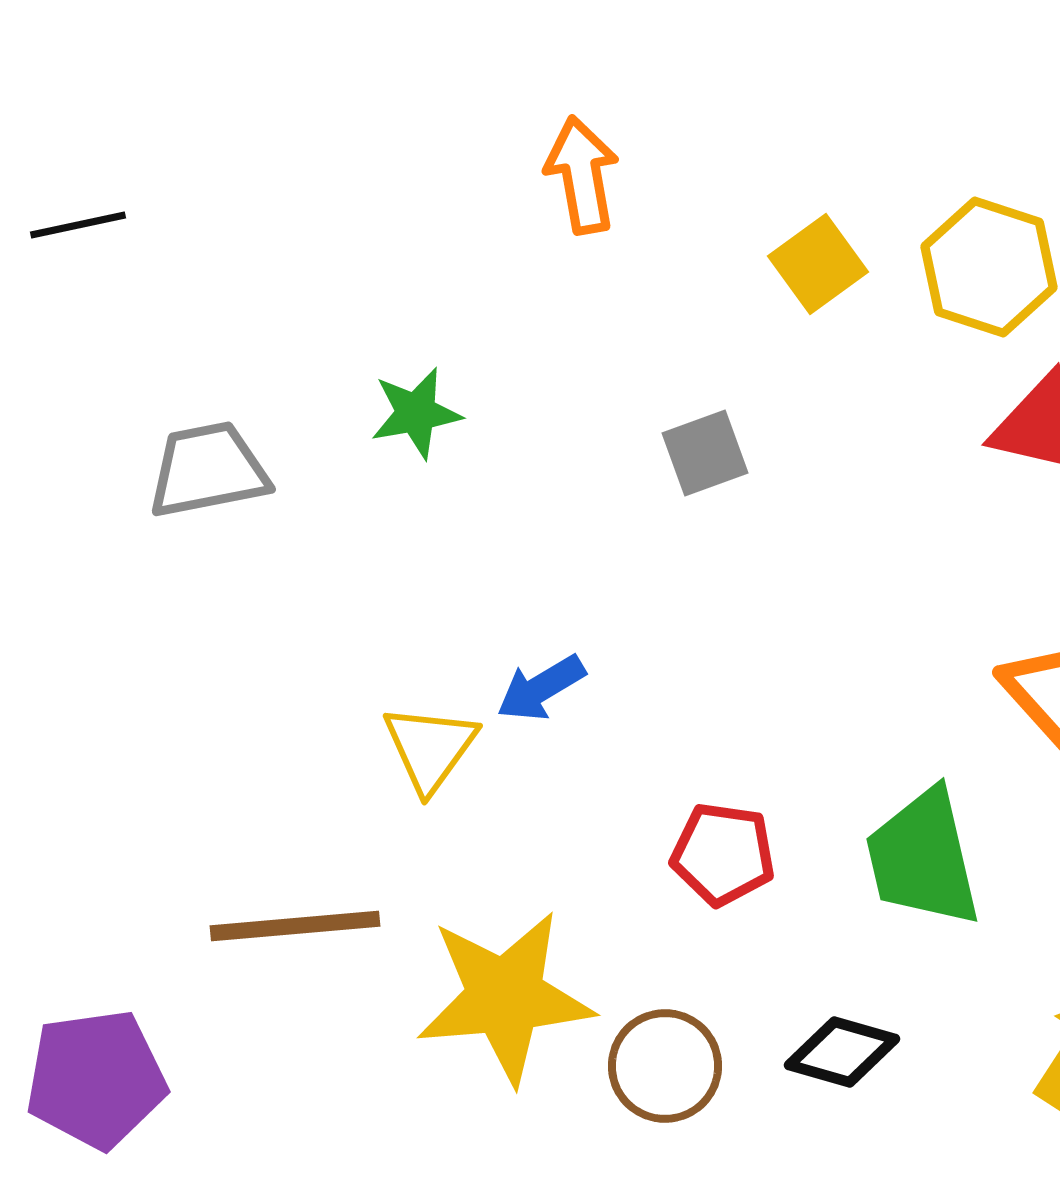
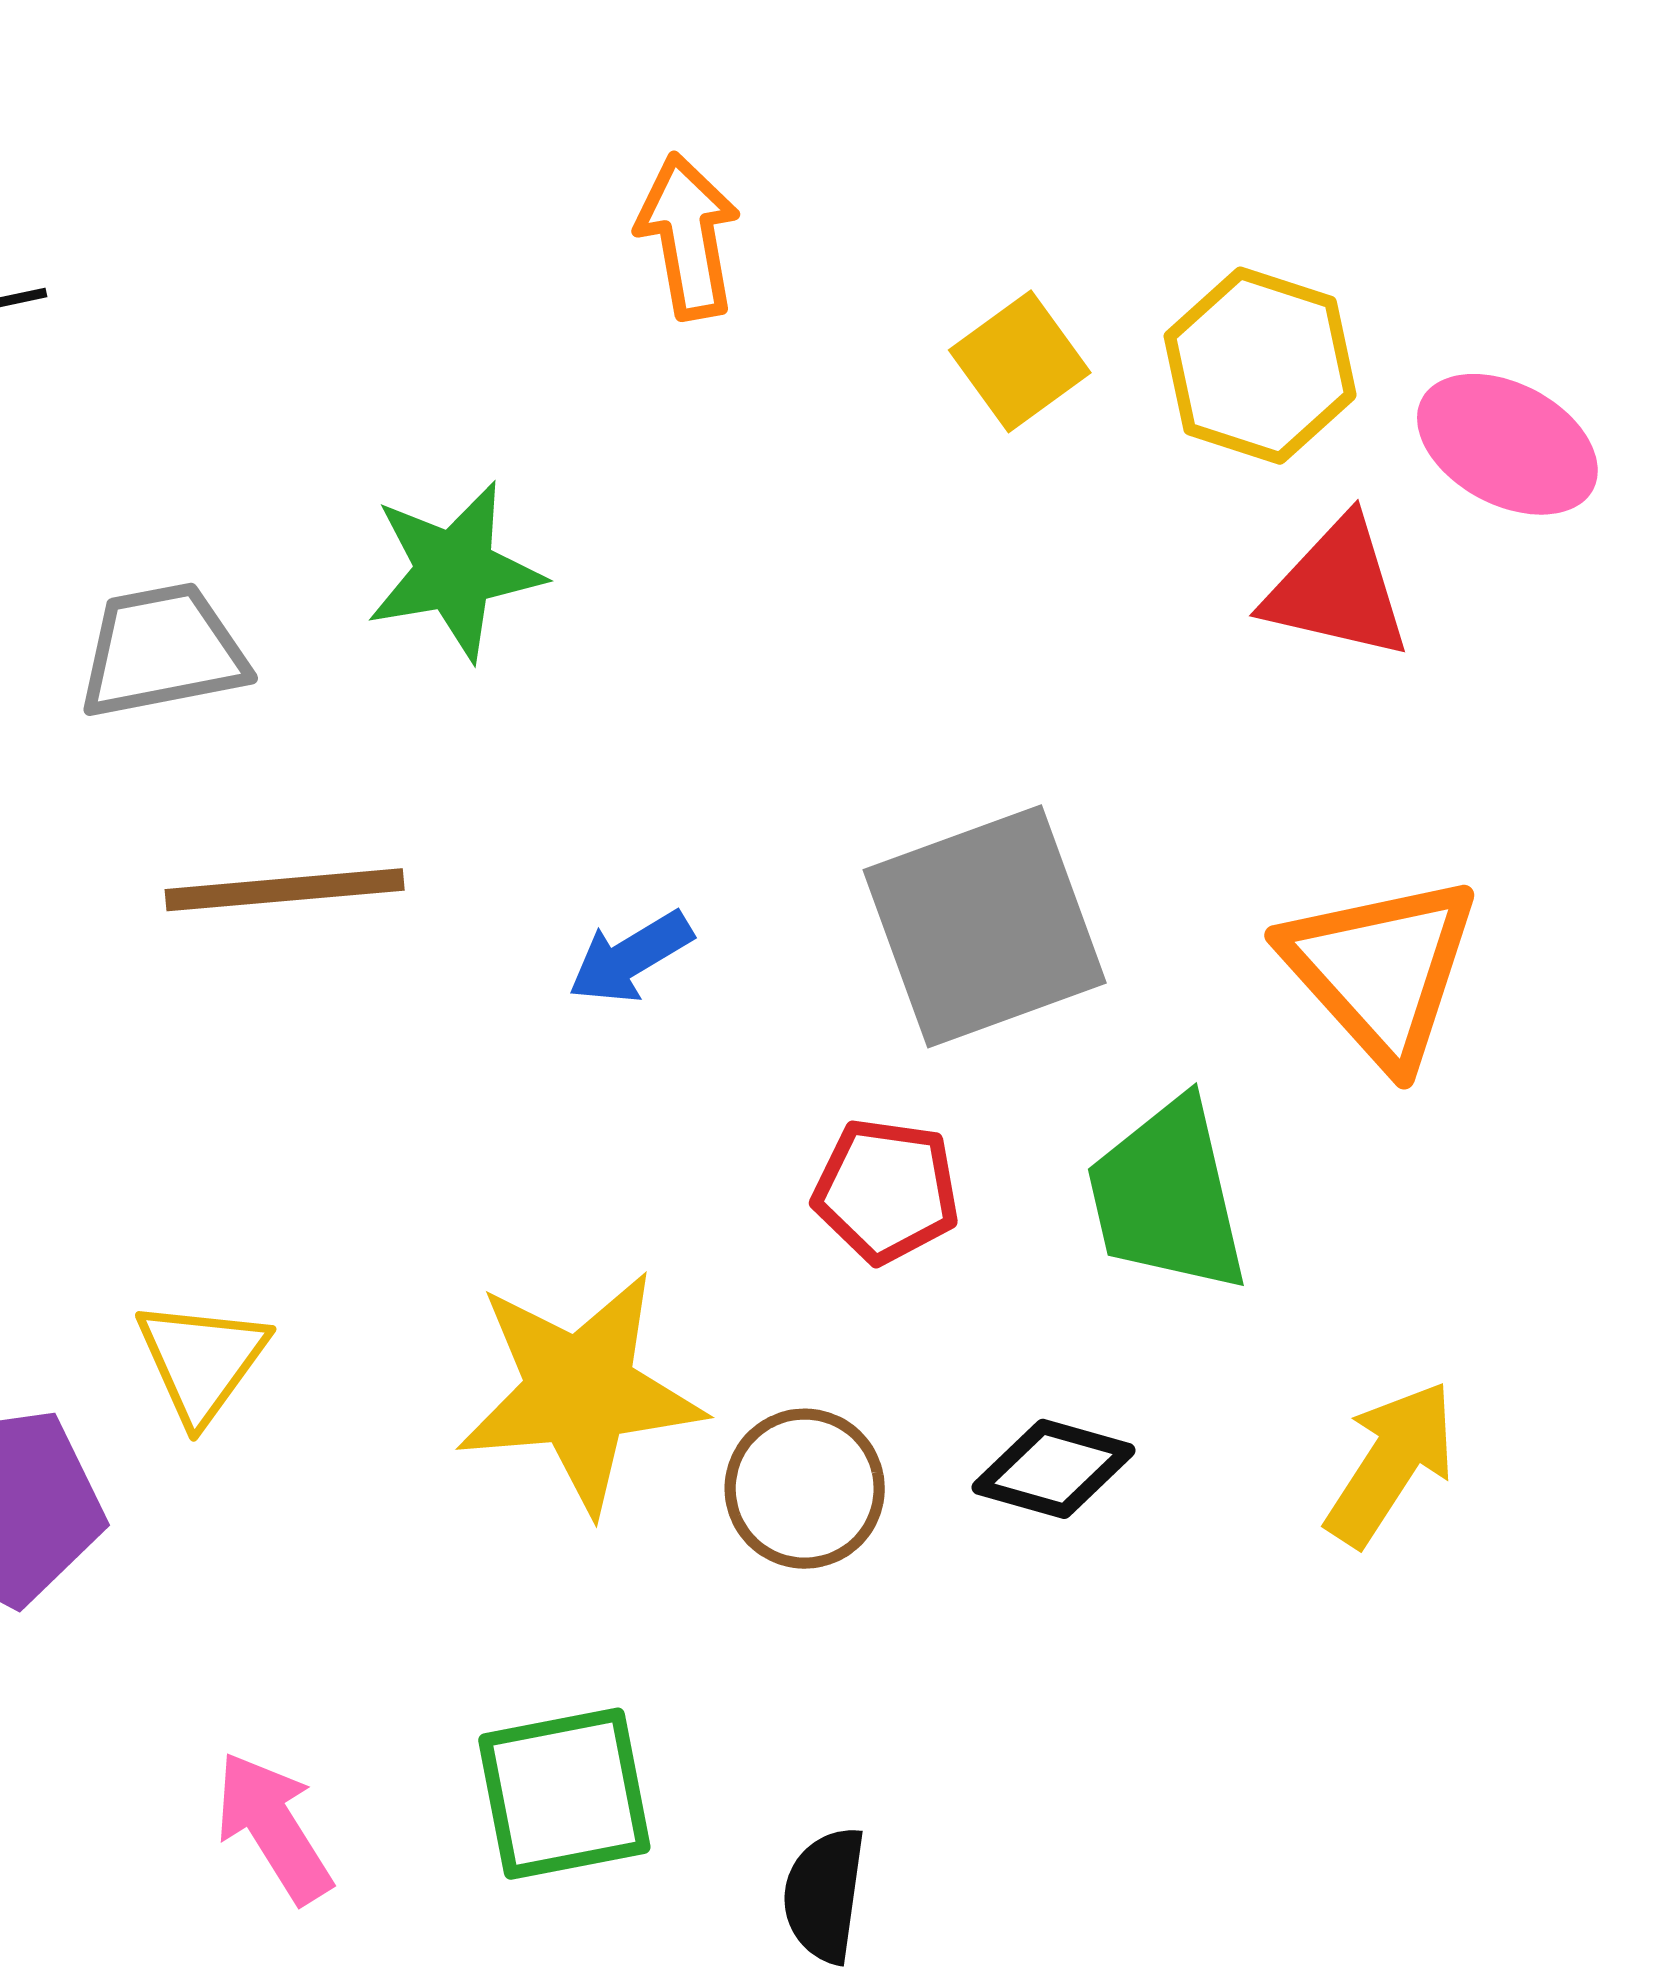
green star: (416, 413) -> (455, 571), size x1.4
gray square: (705, 453) -> (985, 926), moved, size x2.0
yellow triangle: (430, 748) -> (202, 1361), moved
brown line: (295, 926) -> (285, 890), moved

